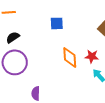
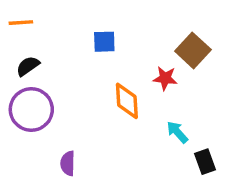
red star: (92, 56) -> (165, 78), moved

